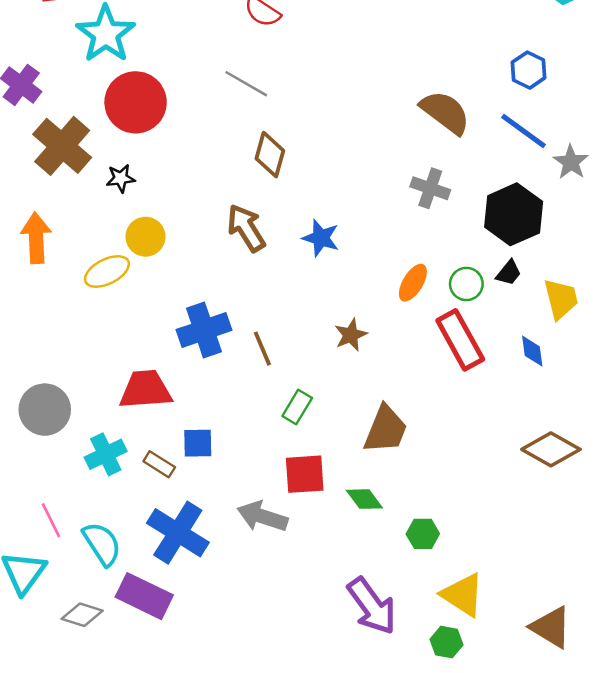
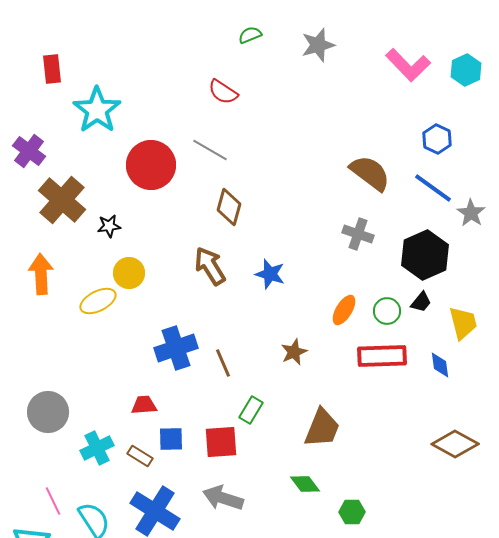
red circle: (136, 102) -> (151, 165), moved
red rectangle: (460, 340) -> (382, 356), turned -63
red trapezoid: (146, 390) -> (144, 405), moved, size x0.6
red square: (305, 474) -> (221, 442), moved

